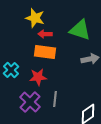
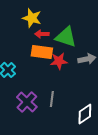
green triangle: (80, 30) -> (66, 37), moved
red star: (38, 77) -> (59, 61), moved

